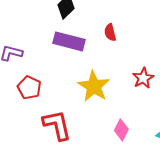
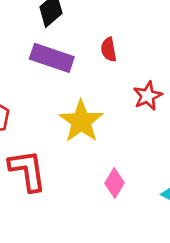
red star: (143, 78) -> (148, 96), moved

